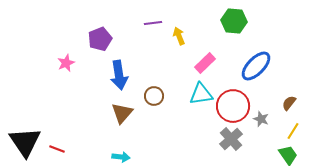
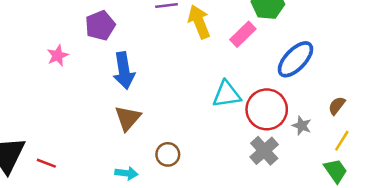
yellow arrow: (179, 36) -> (199, 22), size x1.5
pink rectangle: (205, 63) -> (243, 34), moved
brown circle: (154, 96) -> (168, 154), moved

